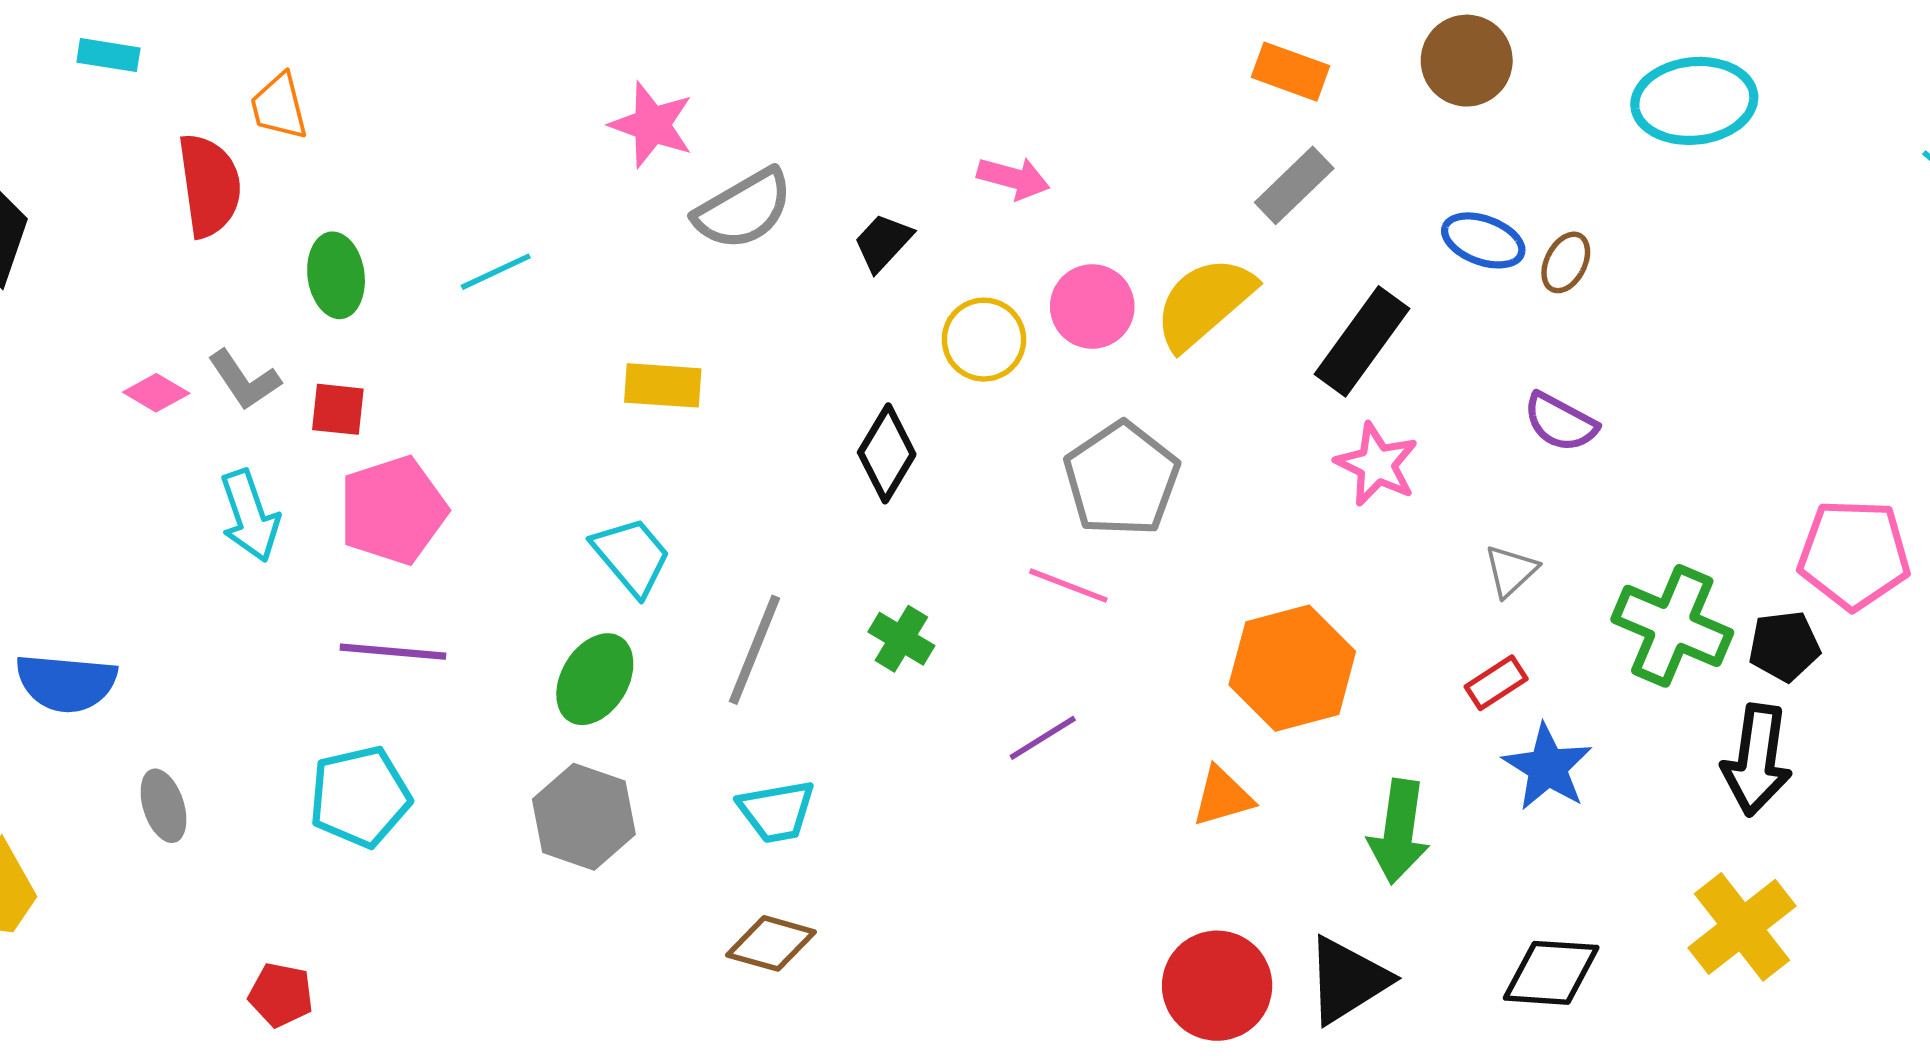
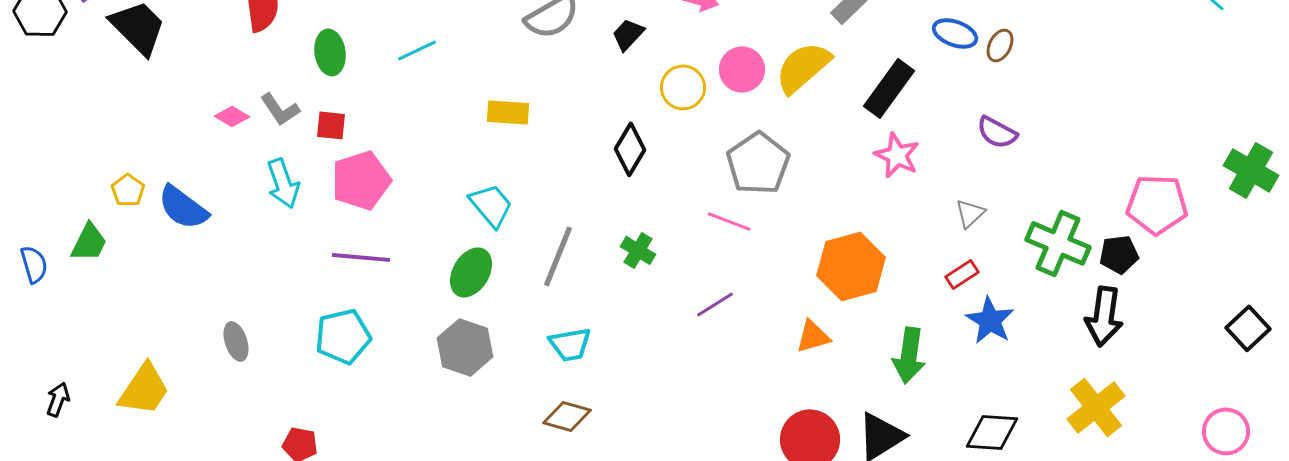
blue semicircle: (66, 683) -> (183, 207), moved, turned 32

